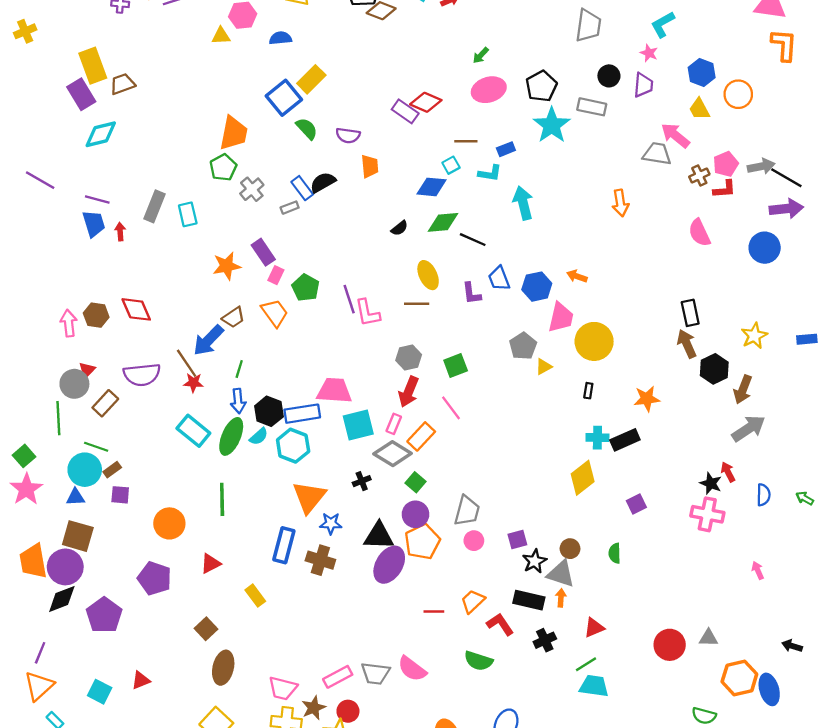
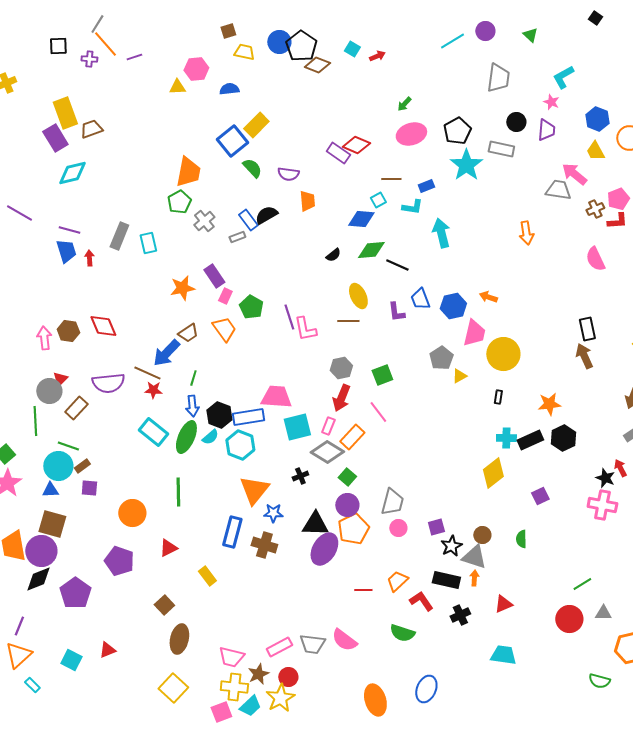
brown line: (187, 363) -> (147, 373), turned -32
black hexagon: (714, 369) -> (563, 438), moved
green line: (586, 664) -> (582, 584), moved

